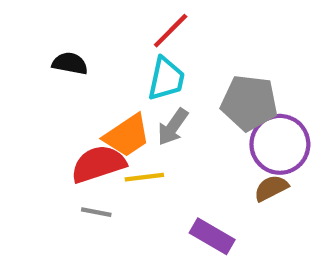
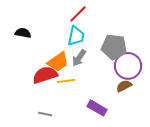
black semicircle: (70, 63) -> (23, 33), moved
gray line: (96, 212) -> (45, 114), moved

